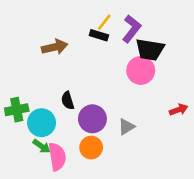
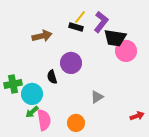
pink circle: (141, 70) -> (126, 51), moved
red arrow: (179, 110) -> (137, 116), moved
purple circle: (92, 119) -> (71, 63), moved
green arrow: (42, 146) -> (32, 112), turned 104
orange circle: (91, 148) -> (76, 123), moved

